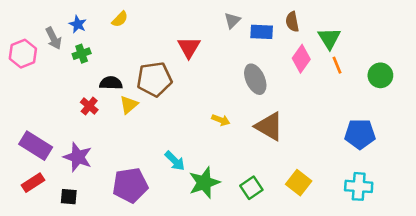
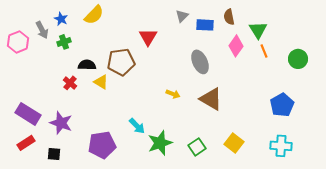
yellow semicircle: (120, 19) -> (94, 15), size x1.5
yellow triangle: (129, 105) -> (101, 82), turned -49
blue pentagon: (360, 134) -> (282, 105), turned -30

